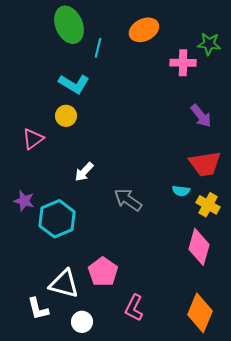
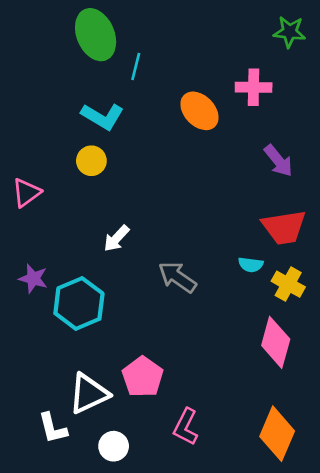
orange ellipse: (144, 30) -> (199, 111), moved, turned 72
green star: (209, 44) -> (290, 32), moved
pink triangle: (33, 139) -> (26, 193), moved
white triangle: (64, 284) -> (89, 394), turned -40

